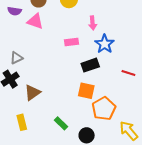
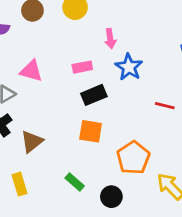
pink triangle: (35, 21) -> (31, 71), moved
black rectangle: (90, 65) -> (94, 95), moved
orange square: (86, 91) -> (91, 131), moved

